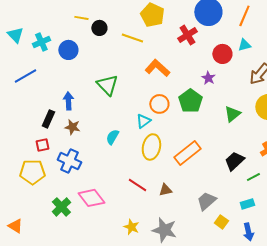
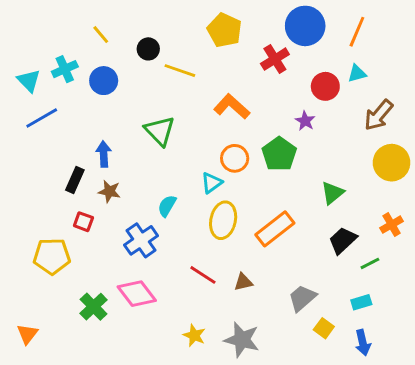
yellow line: (81, 18) -> (101, 35), moved, turned 40
cyan triangle: (15, 35) -> (29, 81), moved
yellow line: (132, 38) -> (180, 71), moved
green triangle: (232, 114) -> (332, 193), moved
red square: (42, 145) -> (83, 222), moved, turned 32
blue cross: (69, 161) -> (141, 240), moved, turned 30
orange triangle: (15, 226) -> (27, 334), turned 35

